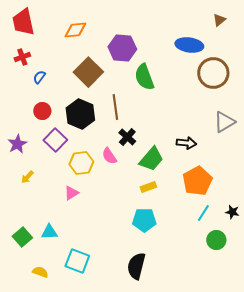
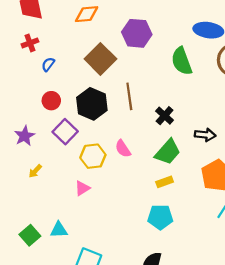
green semicircle: (144, 77) -> (182, 61), moved
black cross: (127, 137) -> (165, 116), moved

